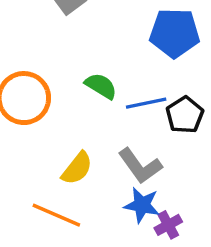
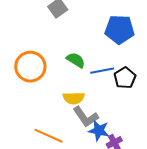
gray L-shape: (140, 166) -> (86, 117), moved
yellow semicircle: (77, 168) -> (74, 98), moved, turned 50

